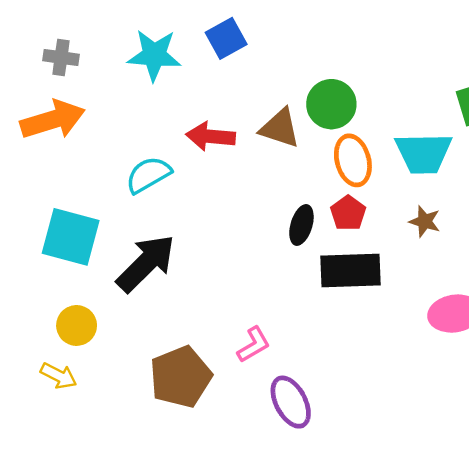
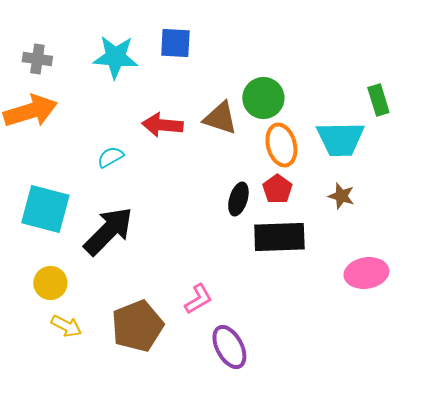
blue square: (226, 38) -> (175, 43), turned 32
cyan semicircle: (148, 175) -> (110, 157), size x0.7
yellow arrow: (59, 376) -> (66, 326), moved

